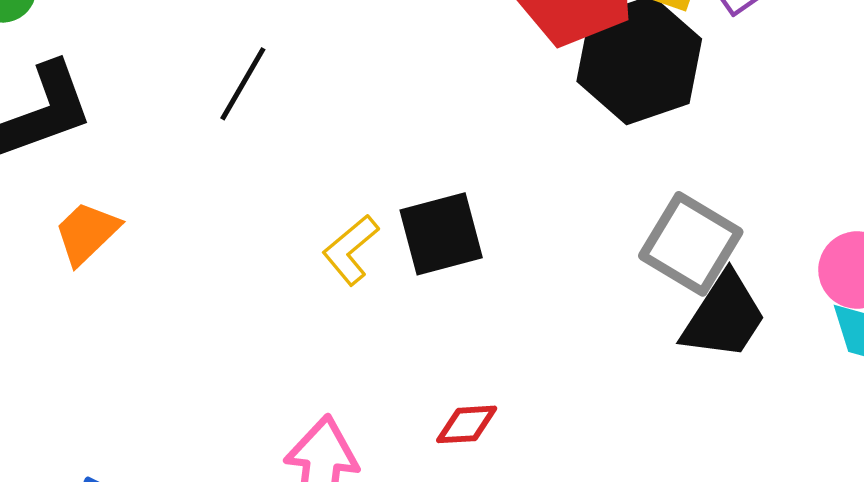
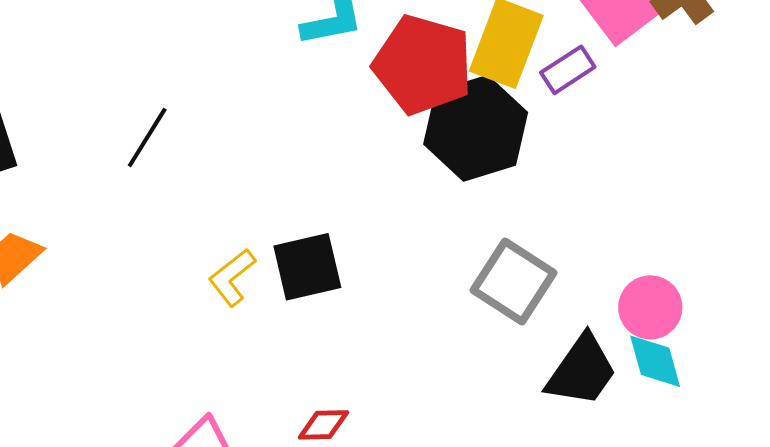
black trapezoid: (724, 317) -> (582, 371), moved

